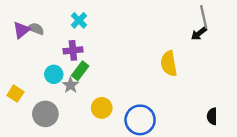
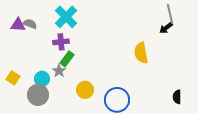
cyan cross: (79, 20) -> (66, 17), size x1.6
purple triangle: (21, 30) -> (18, 25), turned 42
cyan circle: (54, 74) -> (42, 79), moved

